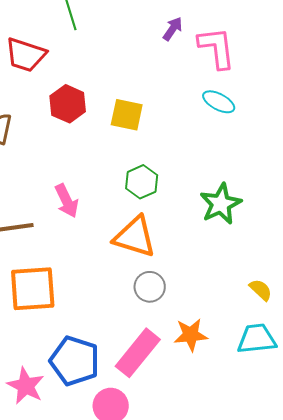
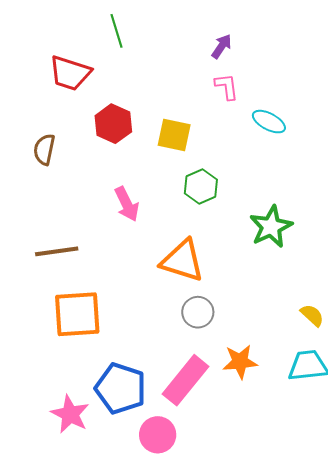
pink L-shape: (217, 48) -> (227, 87), moved, size x0.6
green hexagon: (142, 182) -> (201, 186), moved
pink arrow: (67, 201) -> (127, 204), moved

